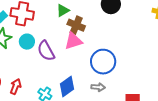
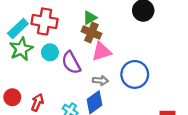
brown cross: (76, 25) -> (91, 32), moved
gray arrow: (98, 87) -> (100, 81), moved

